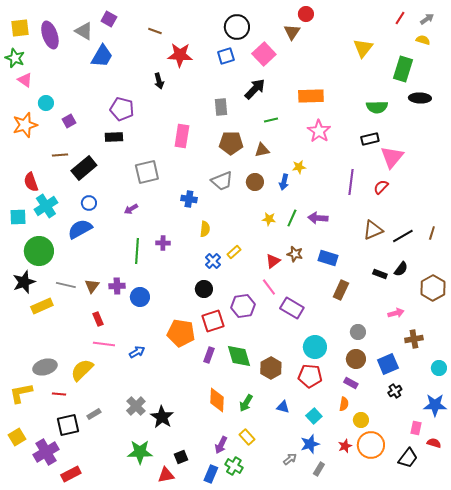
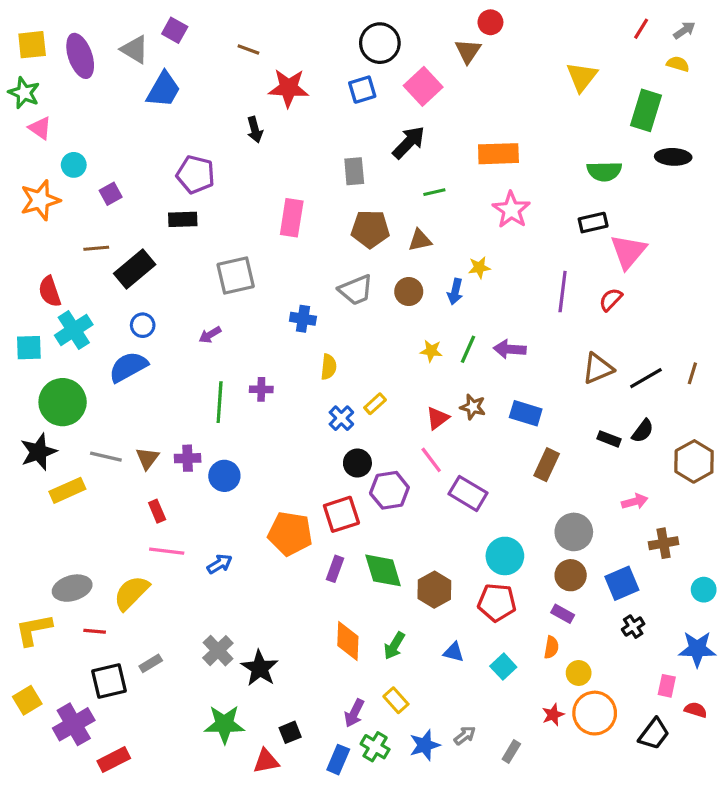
black circle: (204, 289) -> (357, 463), moved
gray circle: (358, 332) -> (574, 532), size x1.5
blue star: (310, 444) -> (425, 745), moved

